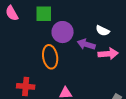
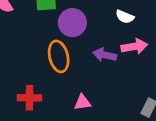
purple arrow: (86, 44) -> (105, 55), moved

